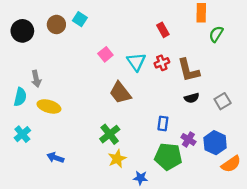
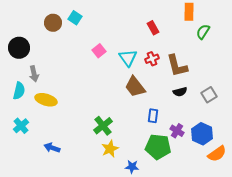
black circle: (22, 31) -> (19, 48), moved
brown trapezoid: (120, 93) -> (135, 87), moved

